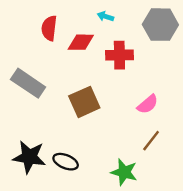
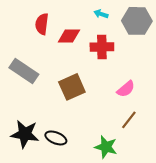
cyan arrow: (105, 16) -> (101, 14), moved

